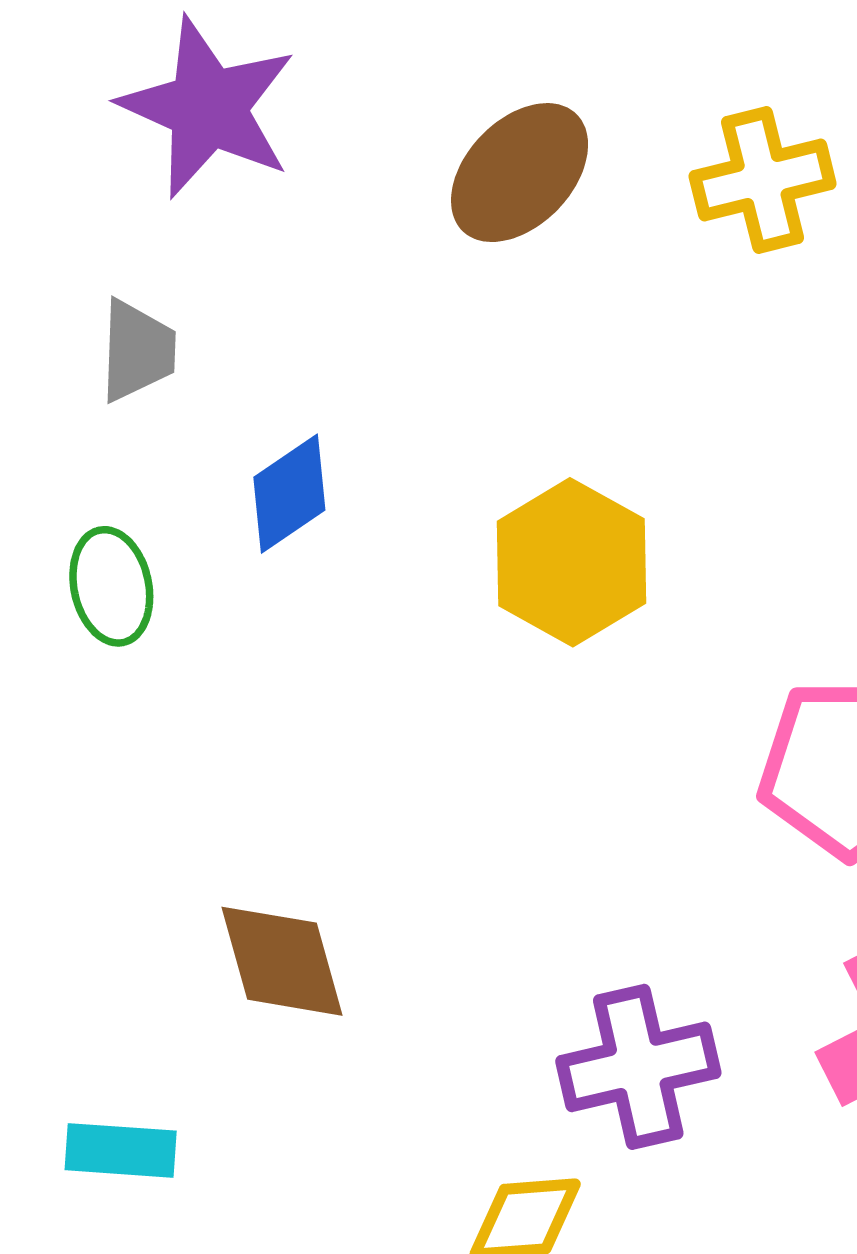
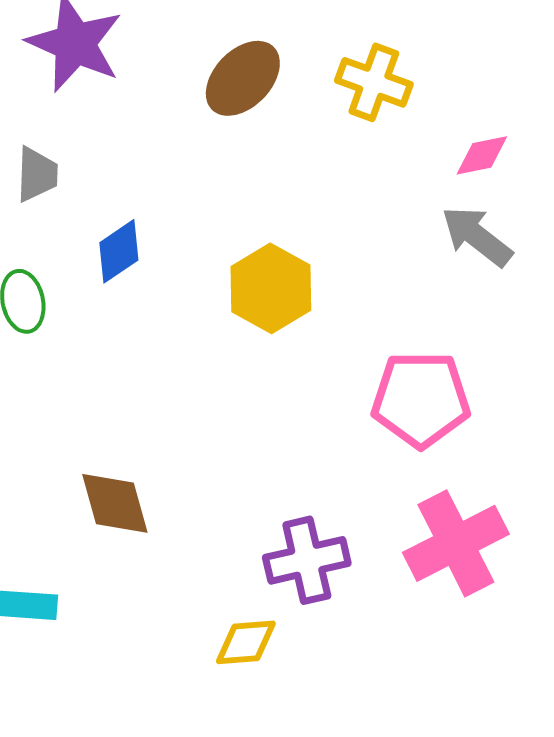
yellow cross: (763, 180) -> (374, 82), turned 34

